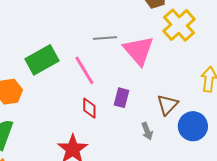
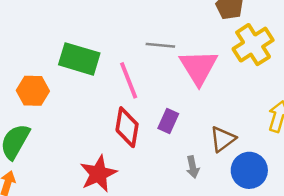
green rectangle: (42, 60) -> (79, 59), turned 36
red diamond: (89, 108) -> (127, 127), size x1.5

